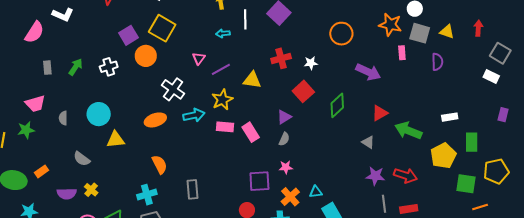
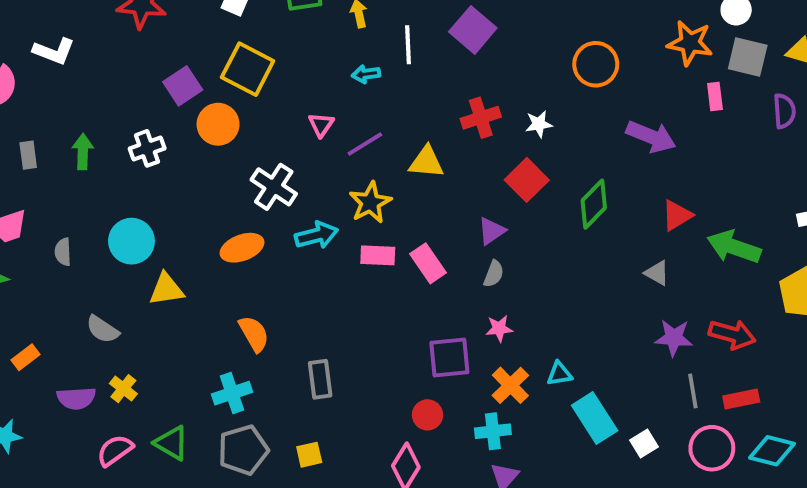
green arrow: (76, 67) -> (83, 152), turned -30

